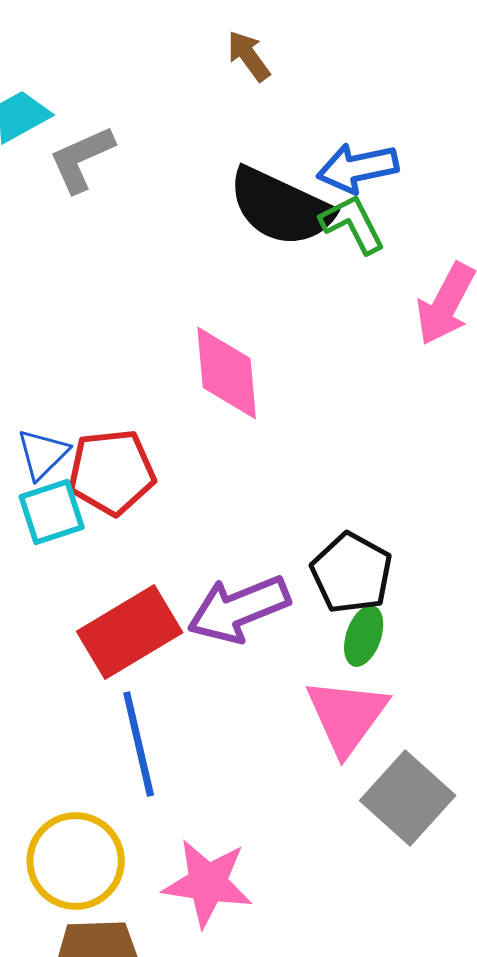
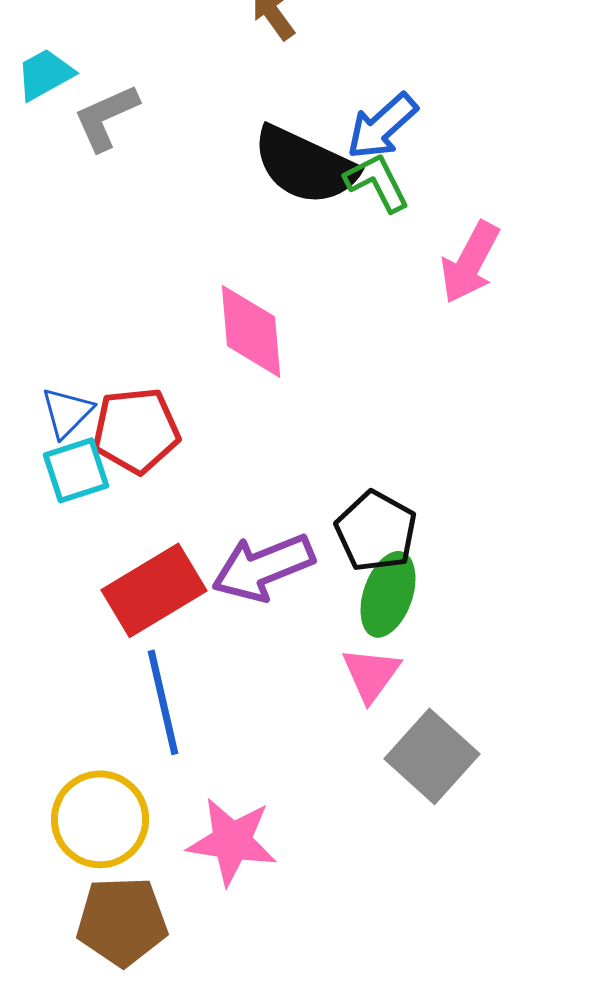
blue arrow: (358, 168) -> (382, 126), turned -30
green ellipse: (364, 636) -> (388, 594), size x1.4
pink triangle: (347, 716) -> (371, 674), size x0.7

